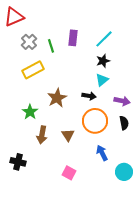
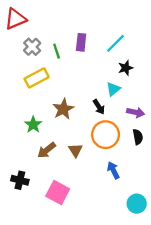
black star: (103, 61) -> (126, 68), moved
black arrow: (89, 96) -> (99, 107), turned 48
brown arrow: (42, 135) -> (47, 150), turned 42
cyan circle: (124, 172) -> (137, 204), moved
pink square: (69, 173) -> (58, 192), moved, size x1.5

